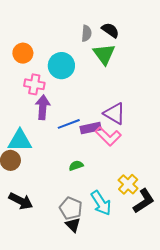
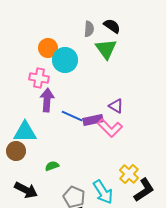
orange circle: (23, 53) -> (48, 48), moved
purple triangle: (115, 114) -> (116, 106), size x0.7
blue line: (69, 124) -> (72, 116), turned 45
green semicircle: (76, 166) -> (52, 166), moved

